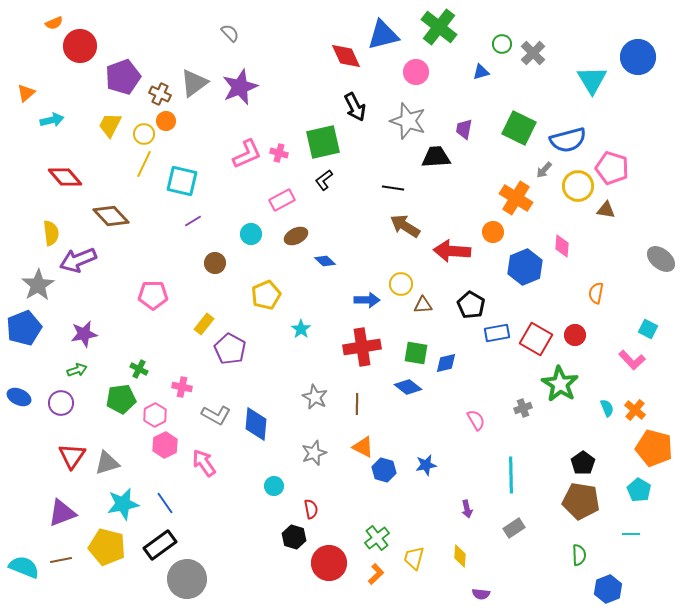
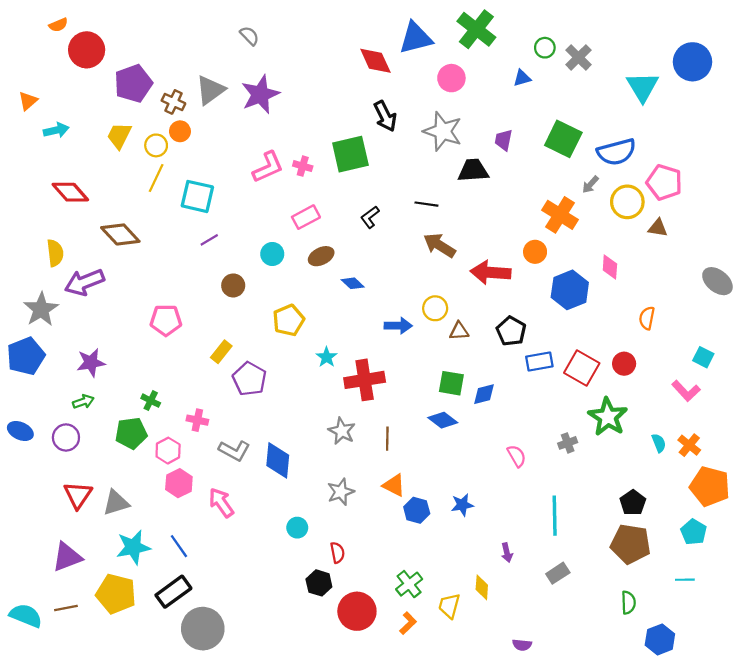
black L-shape: (324, 180) -> (370, 217), moved
red cross: (362, 347) -> (365, 380), moved
yellow diamond: (460, 556) -> (482, 587), moved

